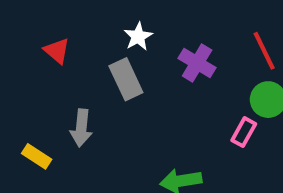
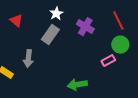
gray rectangle: (126, 79) -> (50, 35), turned 60
pink rectangle: (244, 132) -> (108, 61), turned 32

